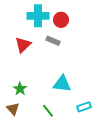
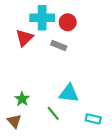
red triangle: (23, 45) -> (24, 38), moved
cyan rectangle: (84, 107) -> (93, 119), turned 32
green line: (48, 111) -> (53, 113), moved

